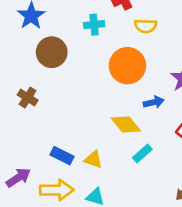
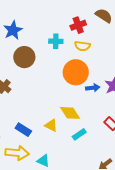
yellow semicircle: (146, 26) -> (82, 46), moved
blue arrow: (154, 102) -> (93, 88), moved
yellow triangle: (93, 159) -> (51, 125), moved

